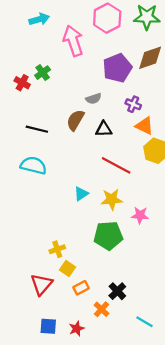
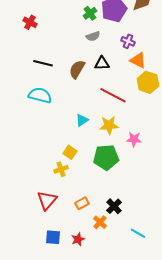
green cross: (43, 73) -> (90, 13), moved
brown semicircle: (75, 120) -> (77, 69), moved
yellow square: (67, 269) -> (70, 152), moved

